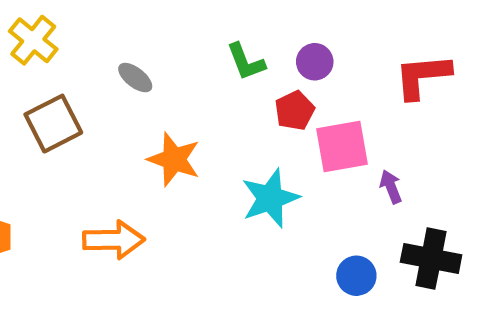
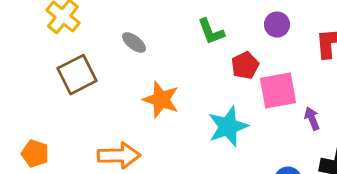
purple circle: (315, 62) -> (277, 25), moved

